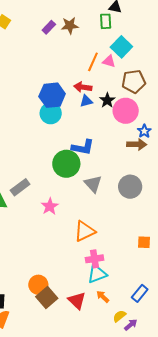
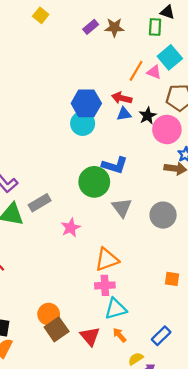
pink cross: (95, 259) -> (105, 285), moved

